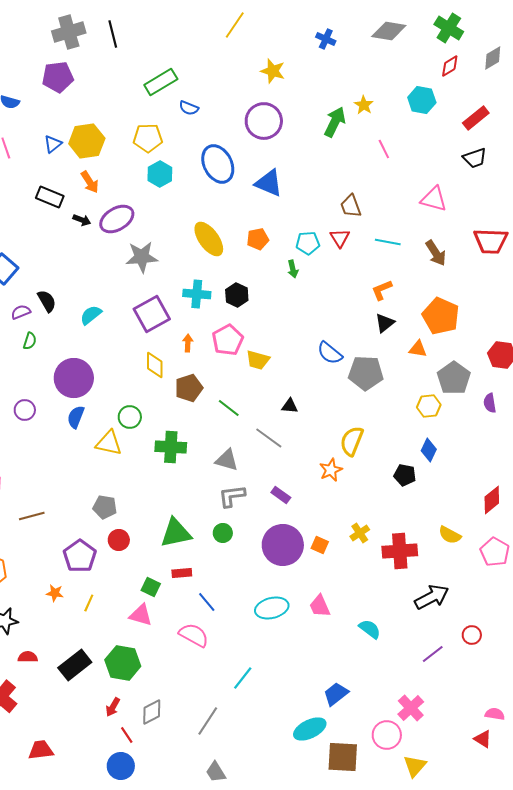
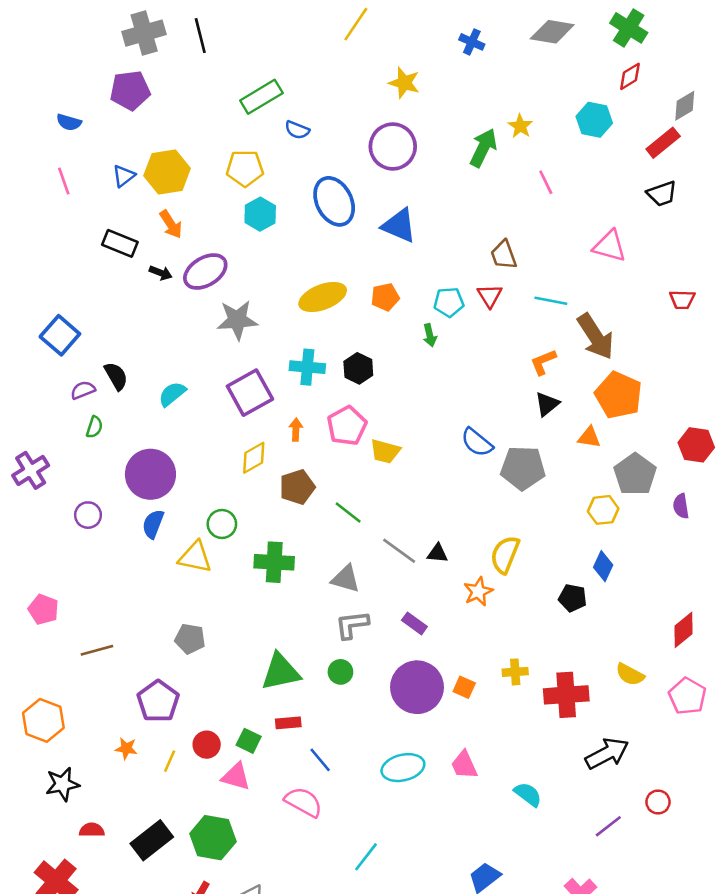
gray diamond: (493, 58) -> (685, 106), moved
yellow ellipse: (209, 239) -> (323, 297), turned -75
red trapezoid: (491, 241) -> (682, 300), size x0.6
brown arrow: (436, 253) -> (596, 337), moved, size x1.4
yellow diamond: (155, 365) -> (254, 458), turned 60
black triangle: (290, 406) -> (437, 553), moved
yellow cross: (360, 533) -> (515, 672), turned 30
red circle: (119, 540) -> (207, 745), moved

